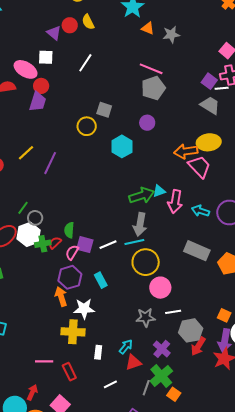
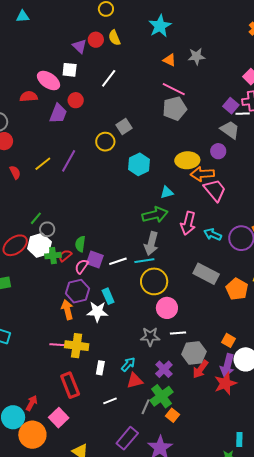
orange triangle: (148, 28) -> (169, 60), moved
red circle: (41, 86) -> (76, 100), moved
gray square: (104, 110) -> (124, 126), turned 35
purple circle: (147, 123) -> (218, 151), moved
yellow ellipse: (209, 142) -> (187, 160), moved
purple line: (50, 163) -> (69, 161), moved
cyan triangle: (159, 191) -> (167, 192), moved
white star: (84, 309) -> (97, 312), moved
pink line: (44, 361) -> (58, 345), moved
red rectangle: (69, 372) -> (70, 385), size x1.4

